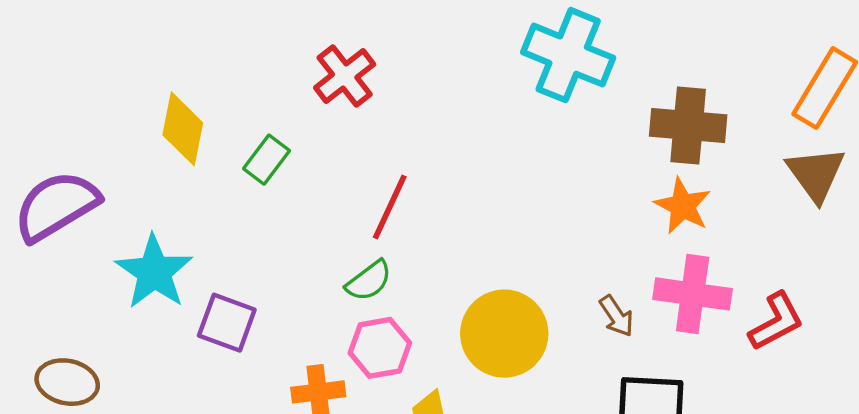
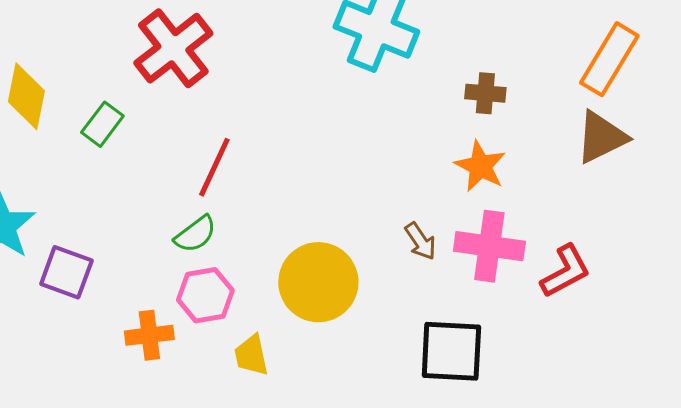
red cross: (345, 76) -> (173, 48), size x1.4
brown cross: (688, 126) -> (485, 93), size x0.6
brown triangle: (816, 174) -> (601, 137), turned 40
brown arrow: (617, 316) -> (420, 241), moved

